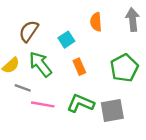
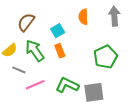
orange rectangle: (79, 67) -> (60, 51), moved
pink line: (43, 104) -> (35, 85), turned -36

